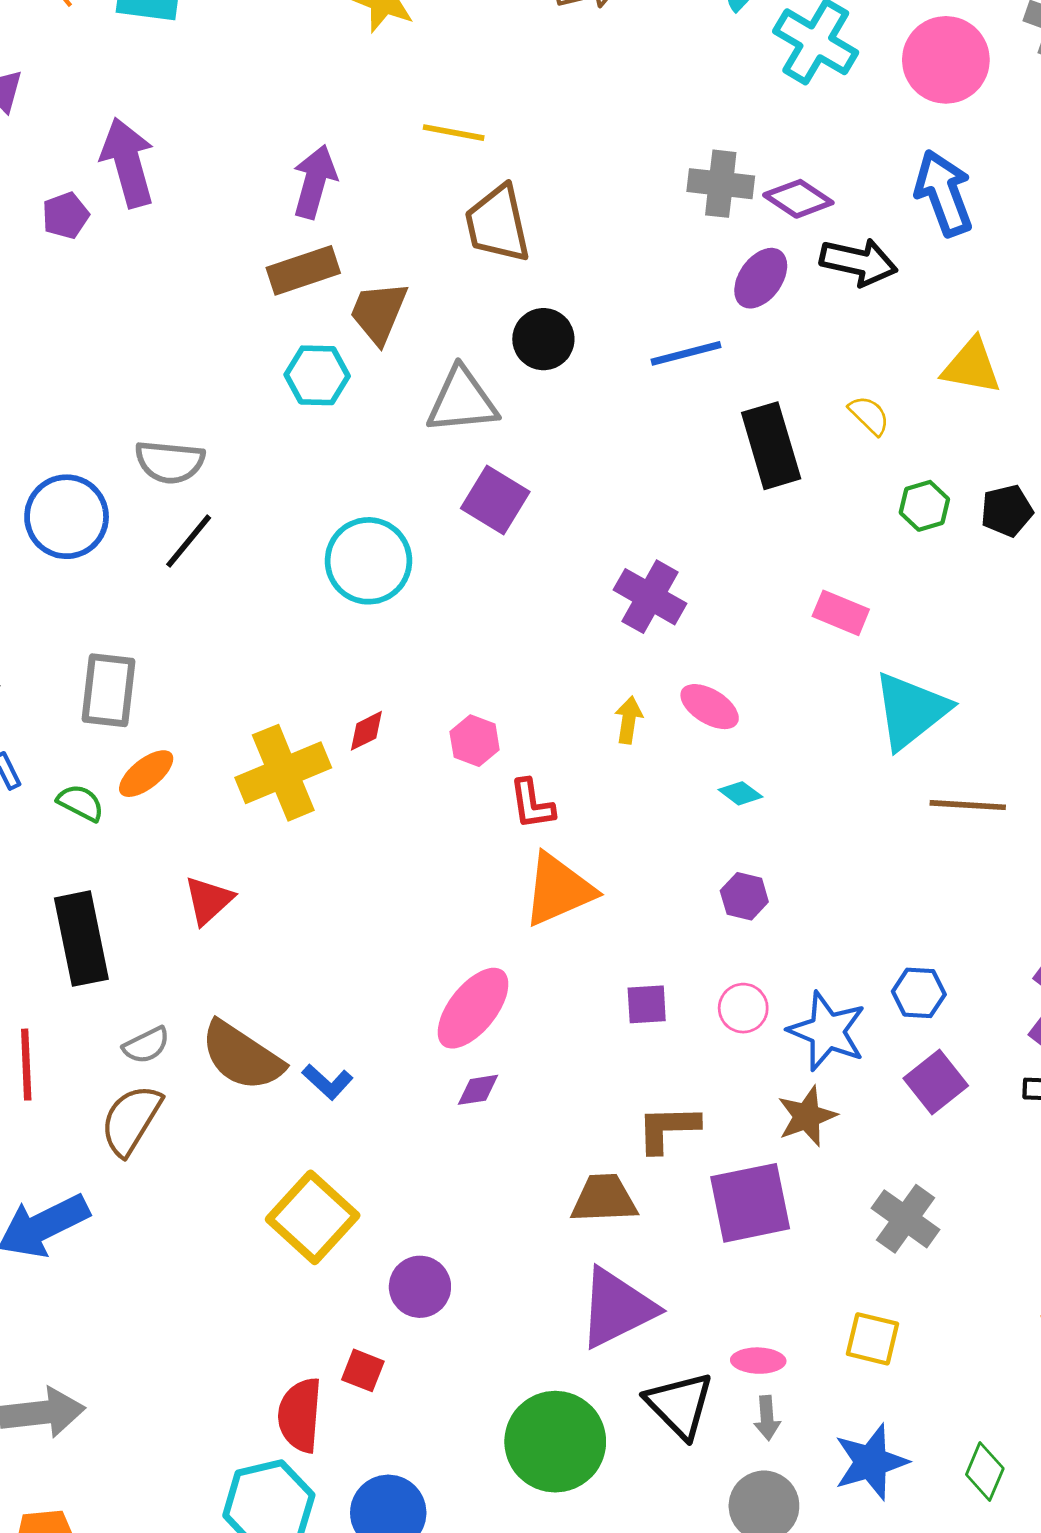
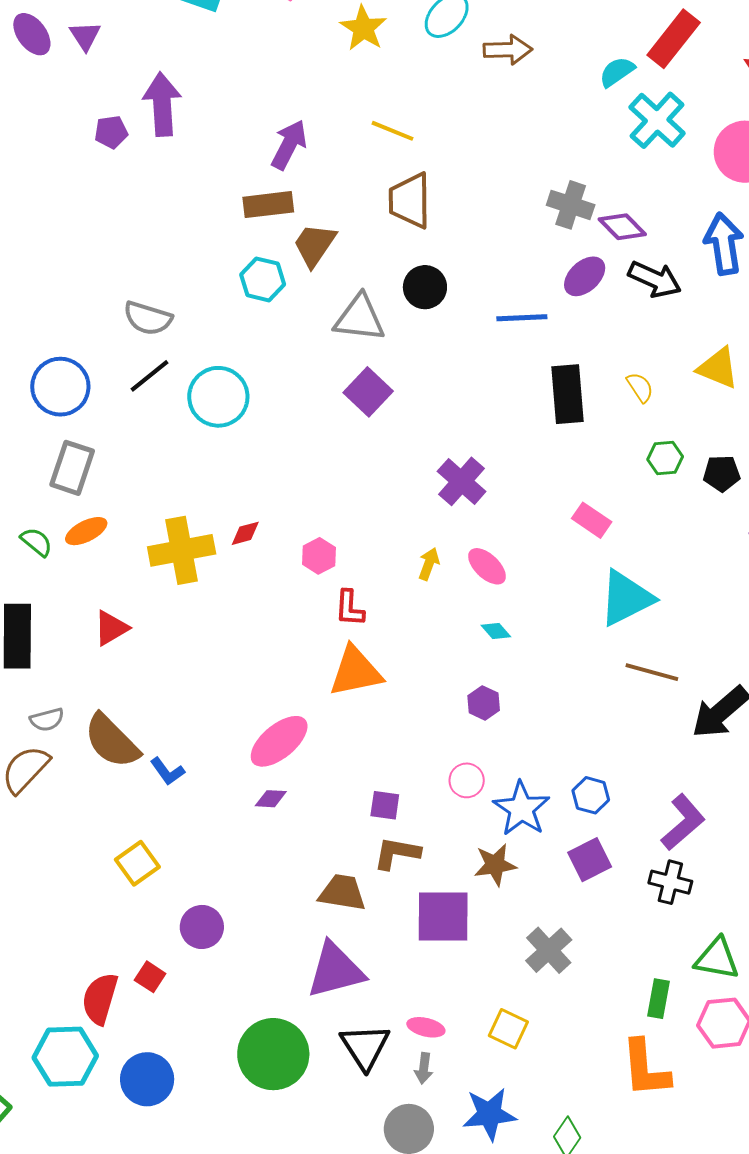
blue circle: (67, 517) -> (60, 387), moved
cyan circle: (368, 561) -> (218, 397), moved
purple square: (647, 1004) -> (385, 805), moved
yellow square: (313, 1217) -> (137, 863), size x0.7

